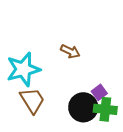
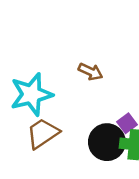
brown trapezoid: (32, 100) -> (43, 133), turned -92

